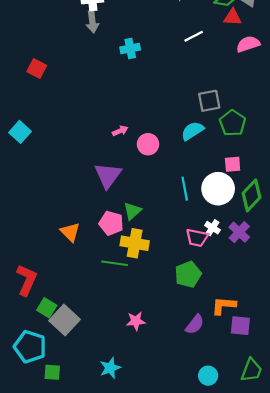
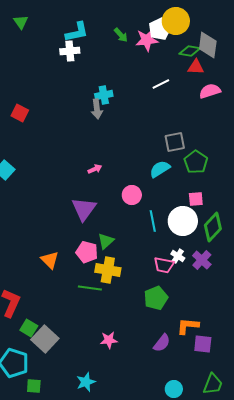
gray arrow: (92, 22) -> (97, 109), moved
pink circle: (148, 144) -> (132, 195), moved

